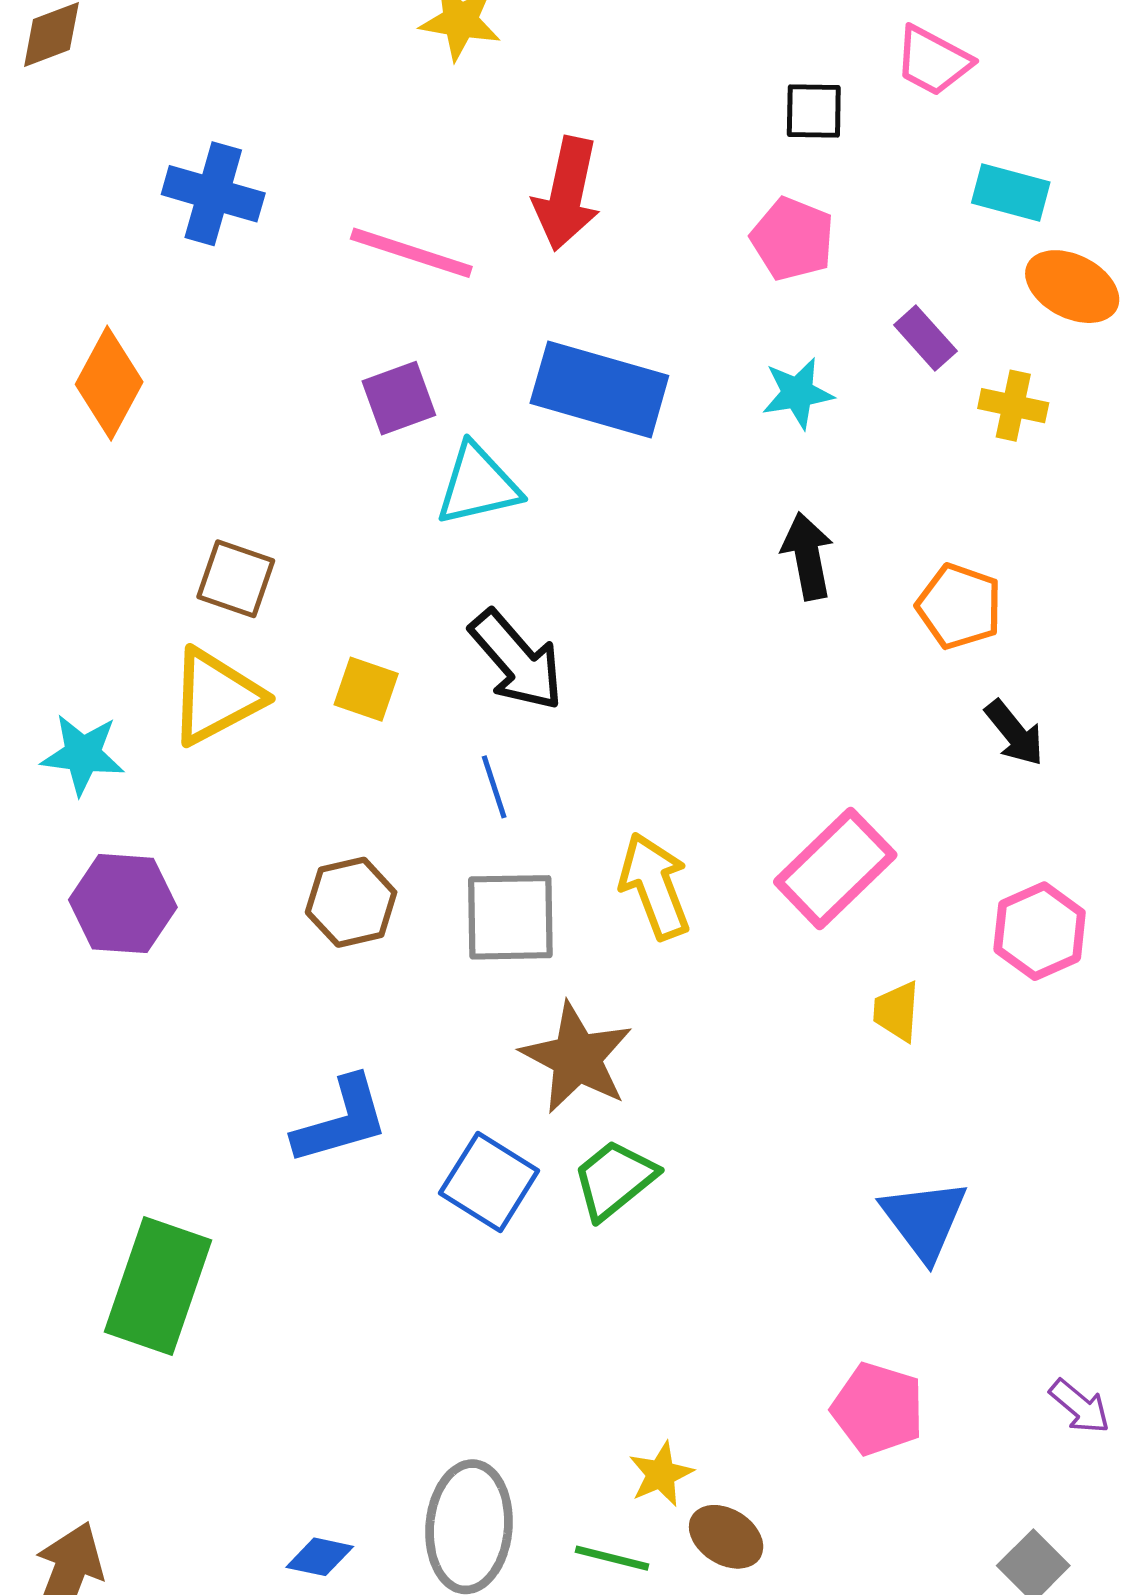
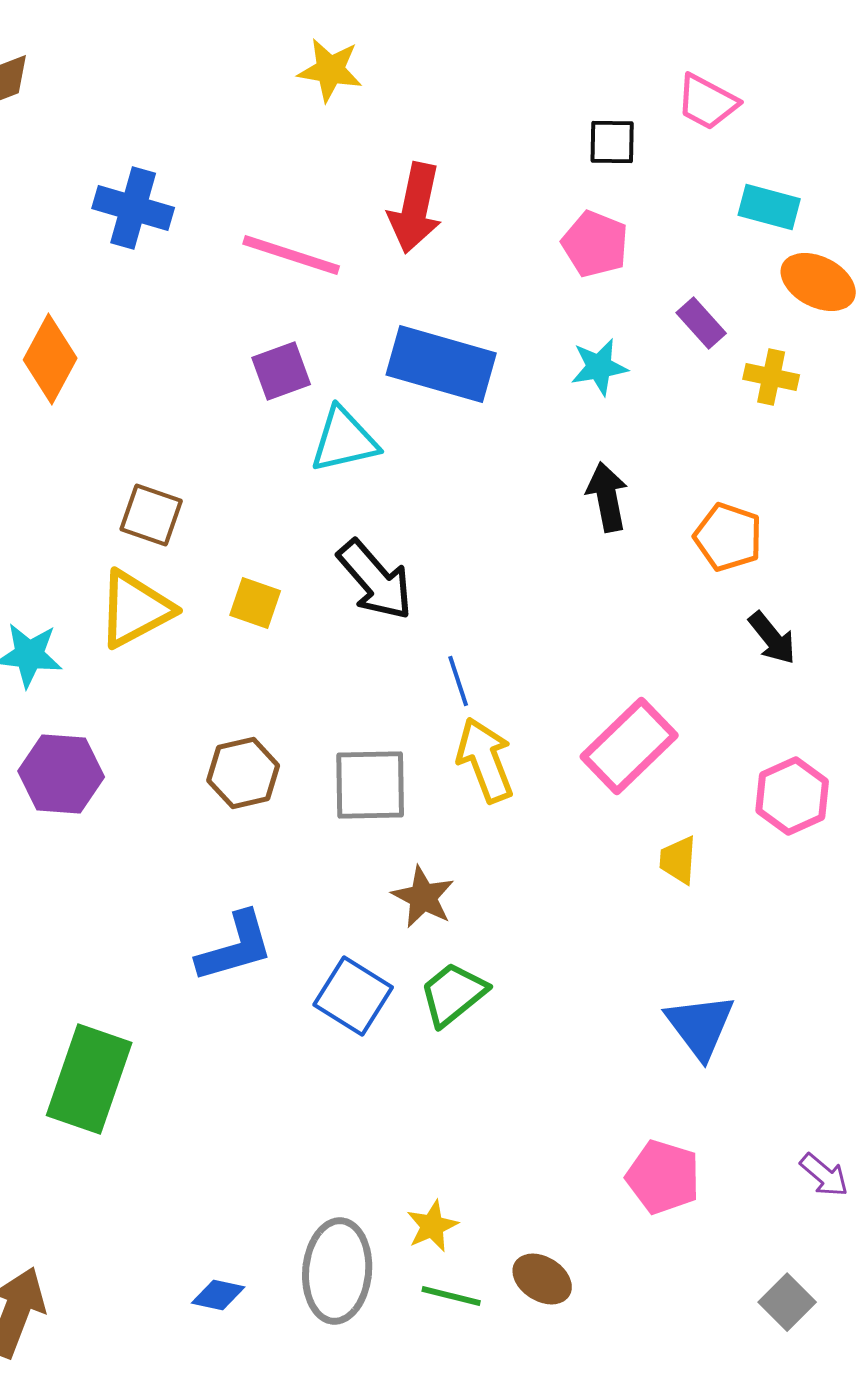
blue line: (494, 787) -> (458, 681), moved
brown star: (577, 1058) -> (423, 897), size x0.7
yellow star: (661, 1474) -> (432, 1226), moved

